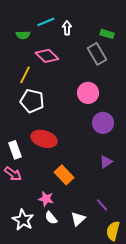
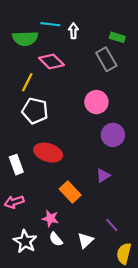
cyan line: (46, 22) -> (50, 24), turned 30
green semicircle: (23, 35) -> (25, 38), size x1.6
purple triangle: (106, 162) -> (103, 176), moved
pink arrow: (13, 174) -> (14, 202), moved, turned 126

